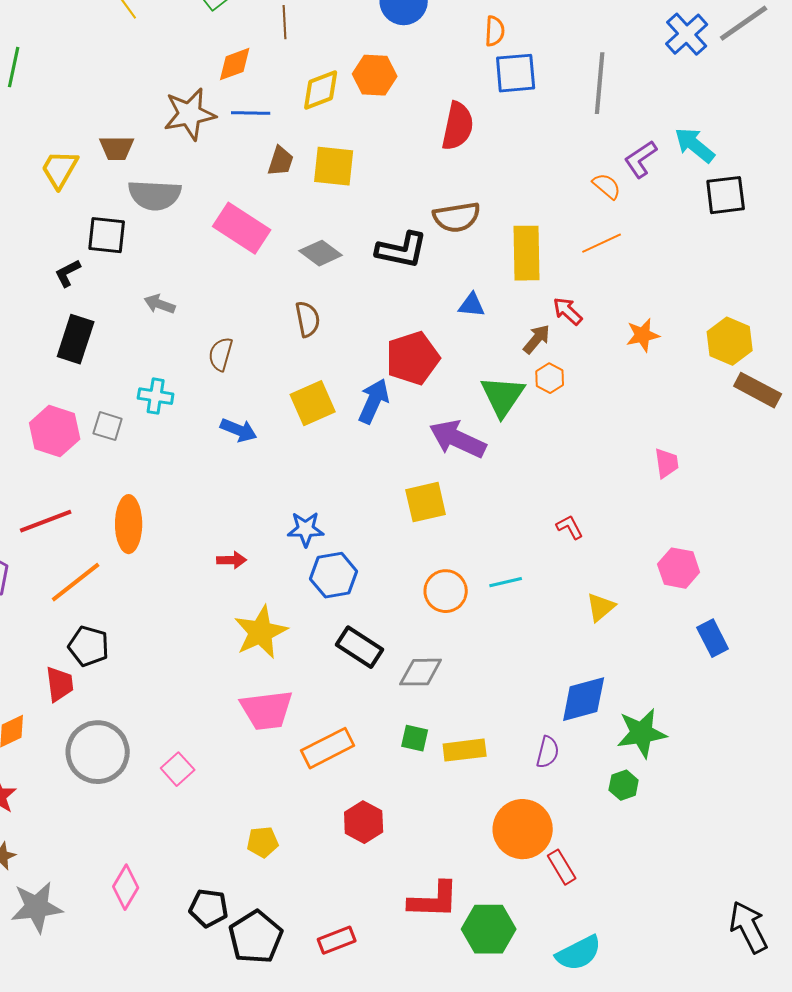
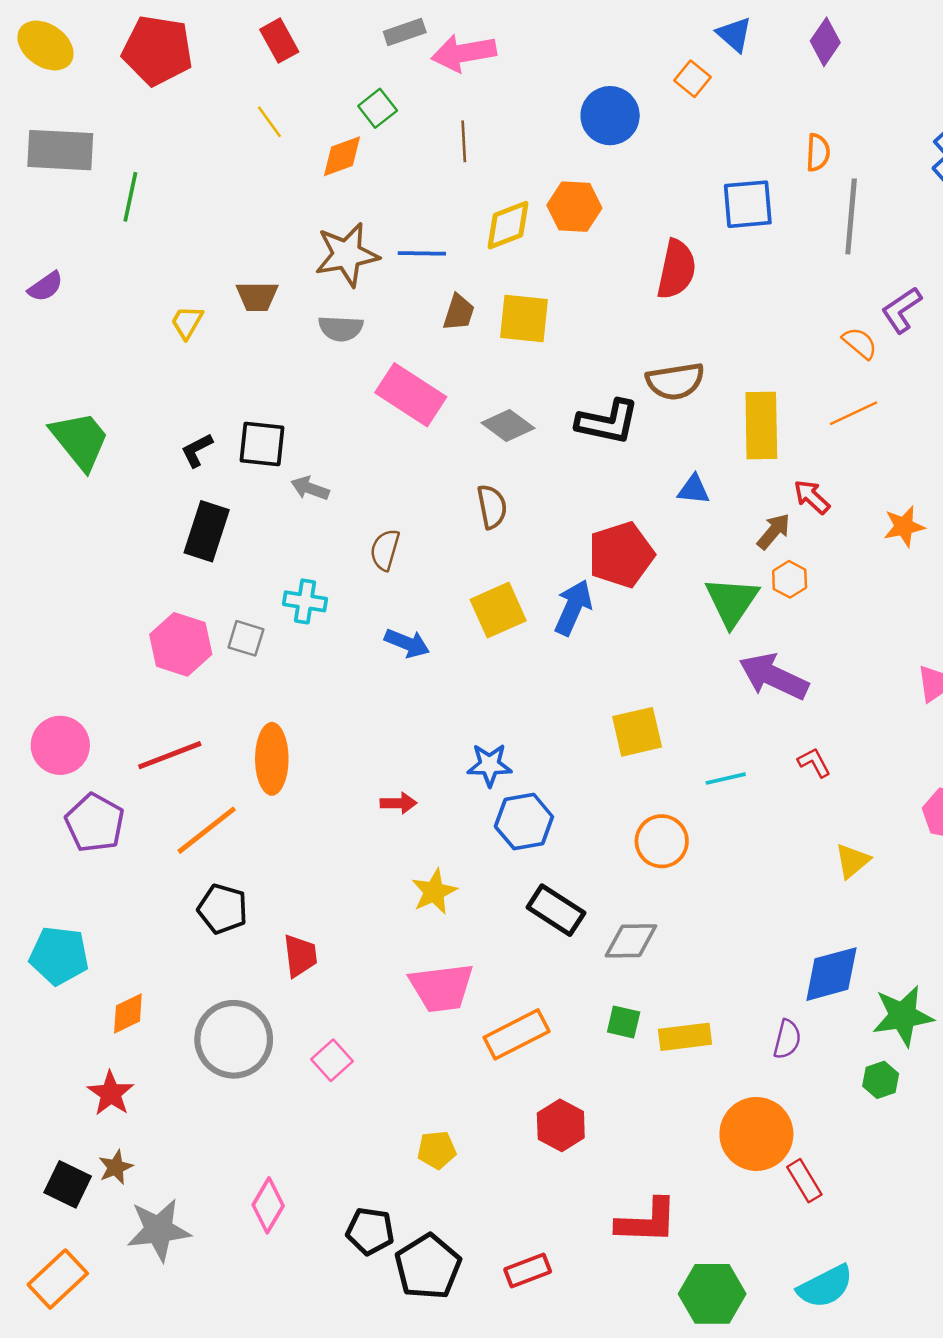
orange semicircle: (495, 31) -> (818, 153), moved
orange diamond: (235, 64) -> (342, 156), moved
yellow trapezoid: (60, 169) -> (187, 322), size x0.7
gray semicircle: (155, 195) -> (341, 328), moved, size x0.7
black square: (107, 235) -> (262, 444), moved
purple arrow: (458, 439) -> (774, 676), moved
cyan line: (506, 582) -> (726, 779), moved
yellow star: (261, 632) -> (434, 892), size x0.7
red trapezoid: (60, 684) -> (300, 956), moved
green hexagon: (489, 929) -> (712, 1294), moved

